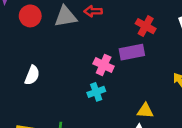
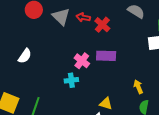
gray triangle: (66, 17) -> (61, 17), turned 42
red cross: (146, 26) -> (102, 25), moved

